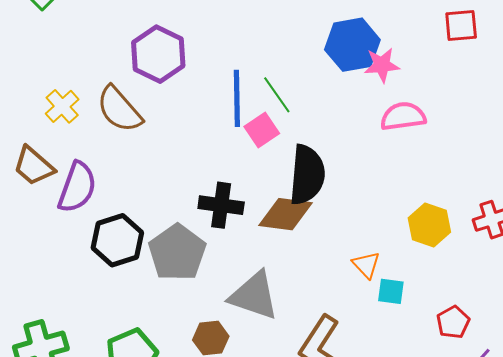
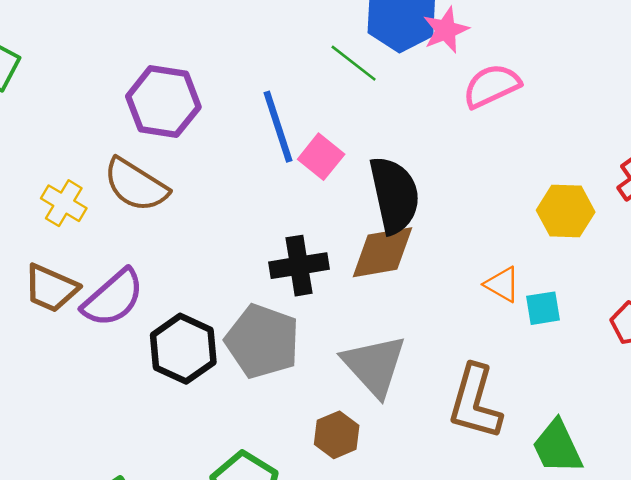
green line: (277, 95) -> (354, 63), moved
purple semicircle: (77, 187) -> (113, 298), turned 46
gray triangle: (254, 296) -> (374, 366), turned 46

